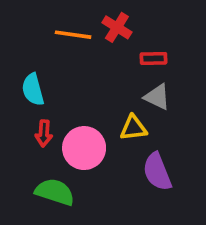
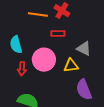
red rectangle: (154, 58) -> (58, 34), moved
pink circle: (84, 148) -> (44, 60), moved

